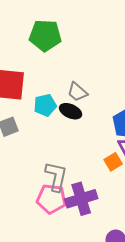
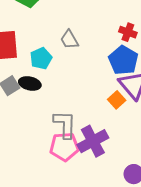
gray trapezoid: (77, 92) -> (69, 40), turned 30
black ellipse: (71, 111) -> (30, 83), moved

